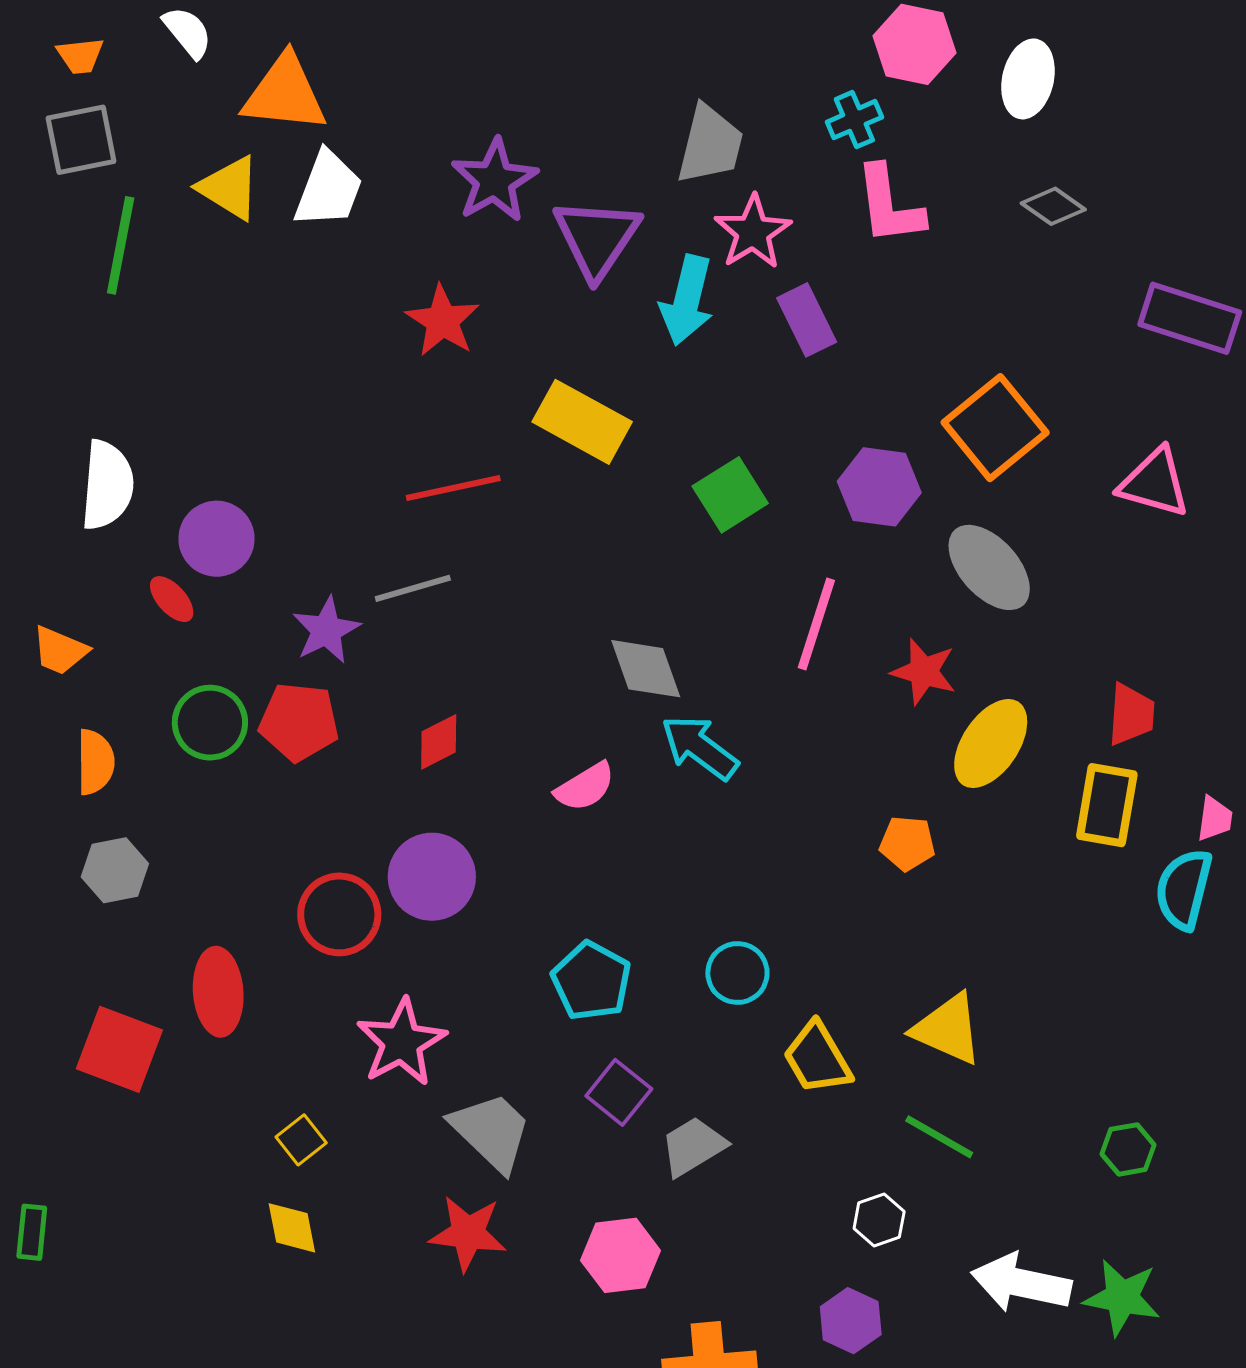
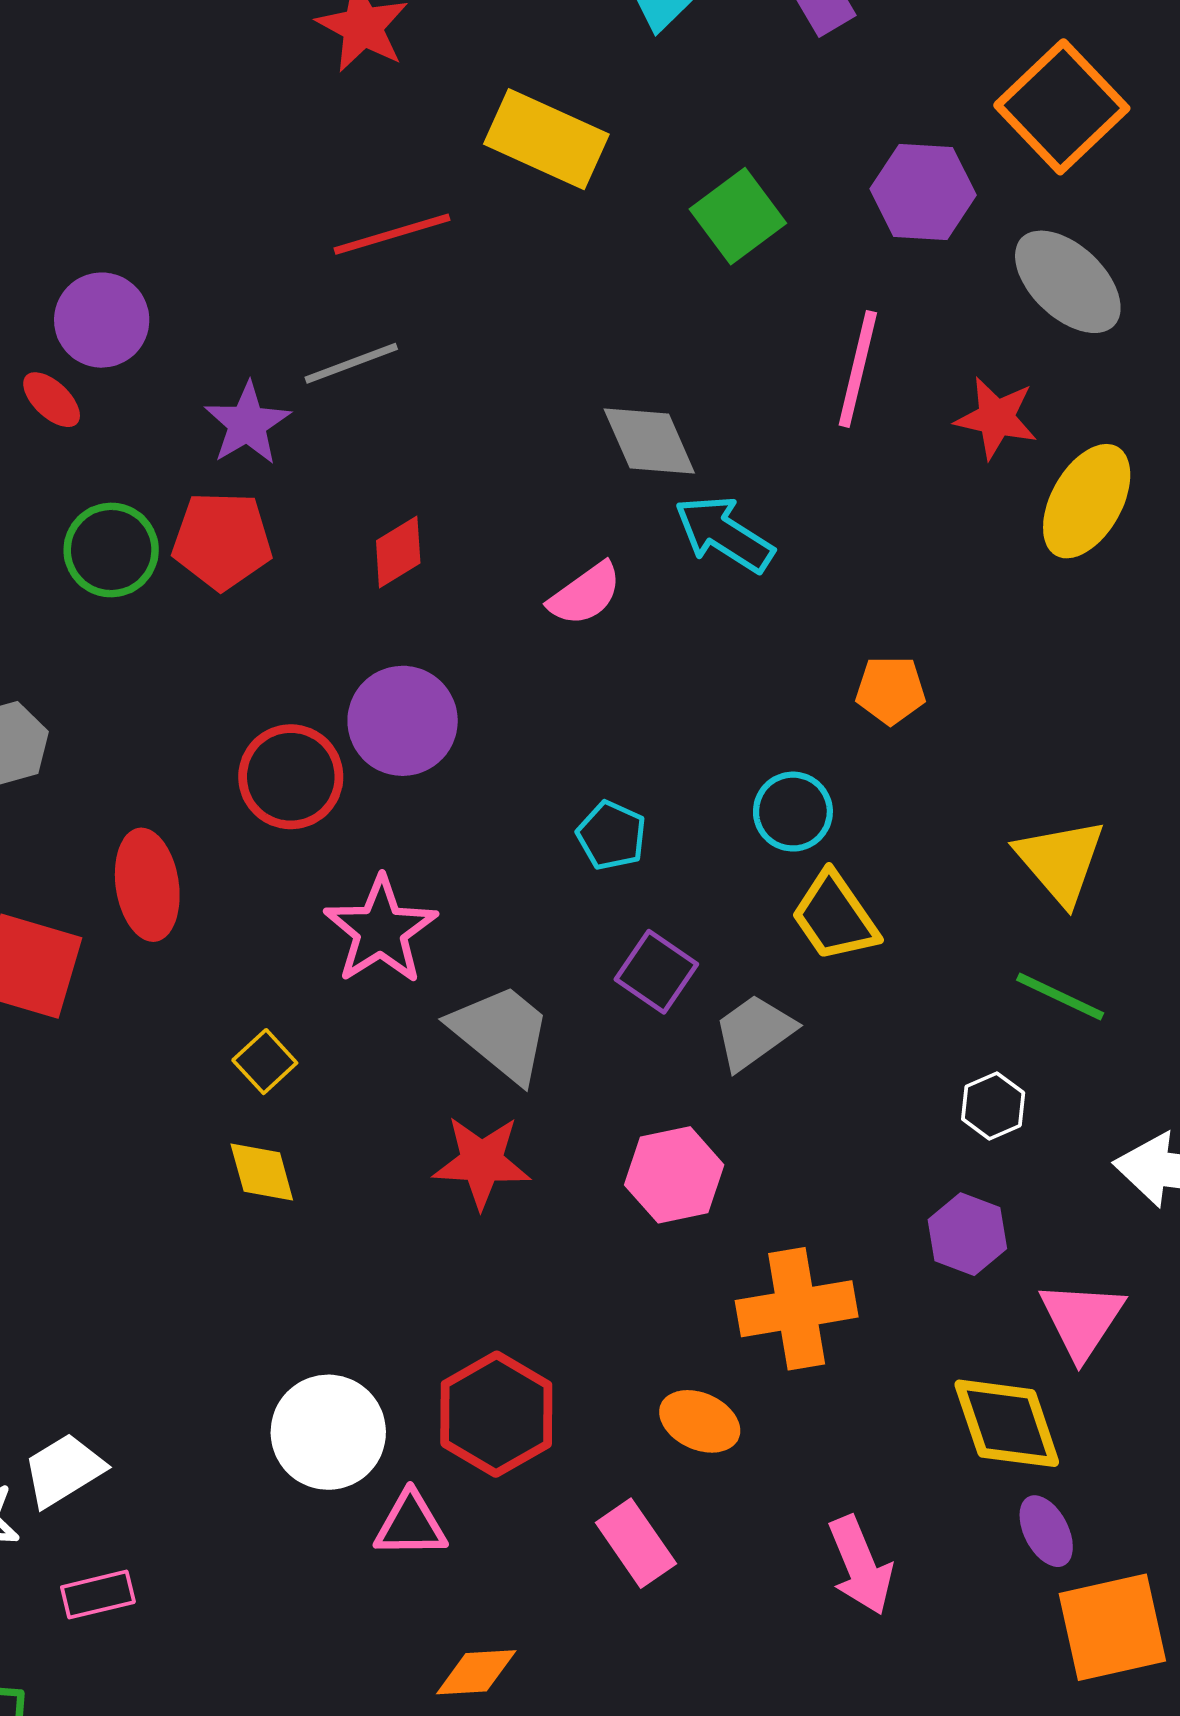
orange pentagon: (907, 843) -> (891, 690), moved
cyan pentagon: (591, 981) -> (611, 836), size x0.7
yellow triangle: (948, 1029) -> (1060, 861), turned 30
yellow trapezoid: (817, 1058) -> (835, 917), moved

